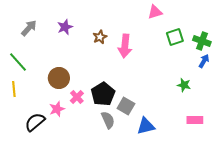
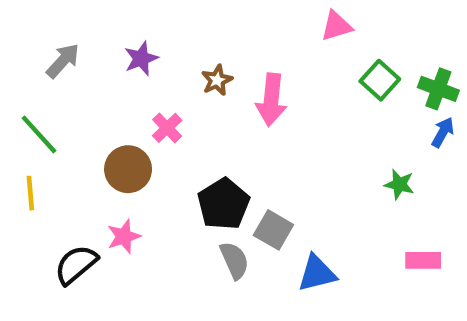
green square: (175, 37) -> (380, 80), turned -30
pink cross: (77, 97) -> (167, 128), moved

